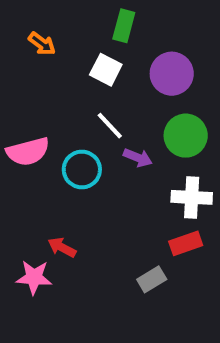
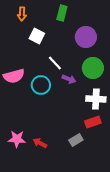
orange arrow: (42, 44) -> (22, 14), moved, turned 56
white square: (106, 70) -> (37, 36), moved
red arrow: (62, 247) -> (40, 143), moved

